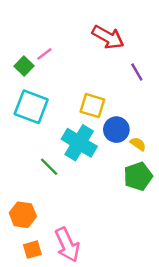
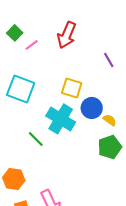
red arrow: (108, 37) -> (67, 35), moved, turned 84
green square: (24, 66) -> (15, 33), moved

